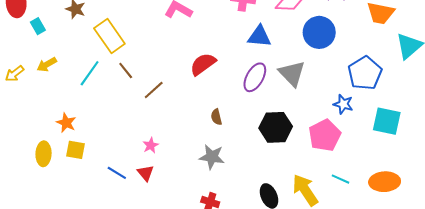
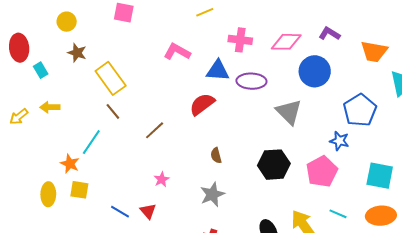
blue triangle: (259, 36) -> (218, 70), moved
yellow arrow: (47, 65) -> (50, 107), turned 30
brown line: (126, 70) -> (113, 111), moved
cyan line: (90, 73) -> (91, 142), moved
purple ellipse: (255, 77) -> (251, 81), moved, turned 64
cyan square: (387, 121) -> (380, 176), moved
pink star: (151, 145) -> (162, 179), moved
gray star: (212, 157) -> (212, 194), turned -30

